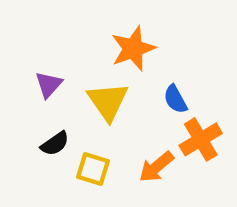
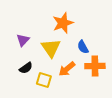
orange cross: (201, 139) -> (95, 66), turned 30
orange arrow: (156, 167) -> (67, 69), moved

